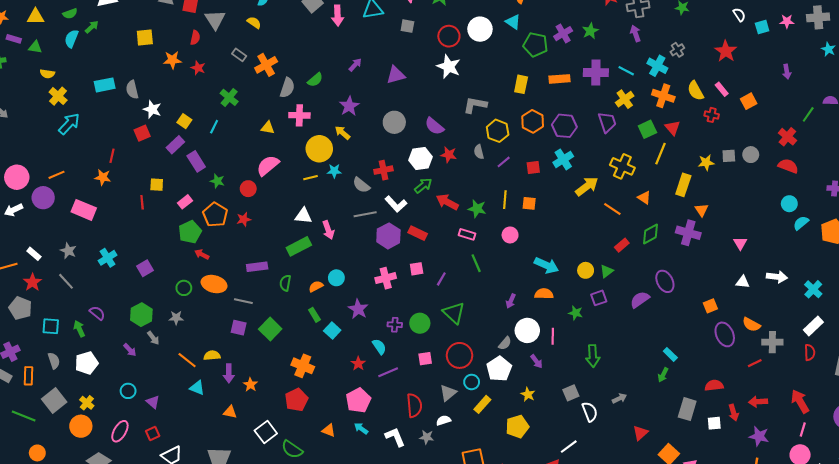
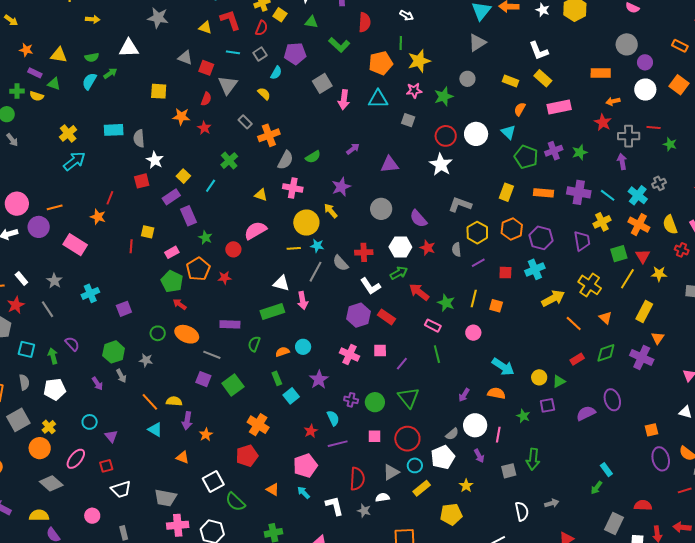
yellow semicircle: (47, 74) -> (37, 96), moved
yellow star: (706, 162) -> (659, 274), moved
gray line: (365, 214) -> (316, 272), moved, turned -60
green pentagon: (190, 232) -> (172, 281), turned -30
pink cross: (386, 278) -> (350, 354), turned 30
gray square: (571, 393) -> (509, 471), moved

